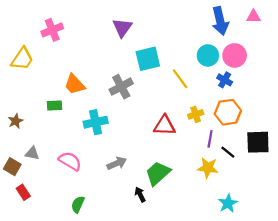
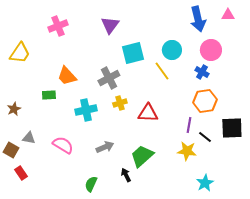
pink cross: (52, 30) -> (58, 26), moved
cyan circle: (208, 55) -> (172, 50), moved
yellow cross: (196, 114) -> (120, 103), moved
green semicircle: (78, 204) -> (91, 184), moved

